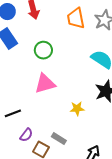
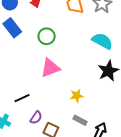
yellow star: (77, 109) -> (77, 96), moved
gray rectangle: (59, 139) -> (80, 120), moved

